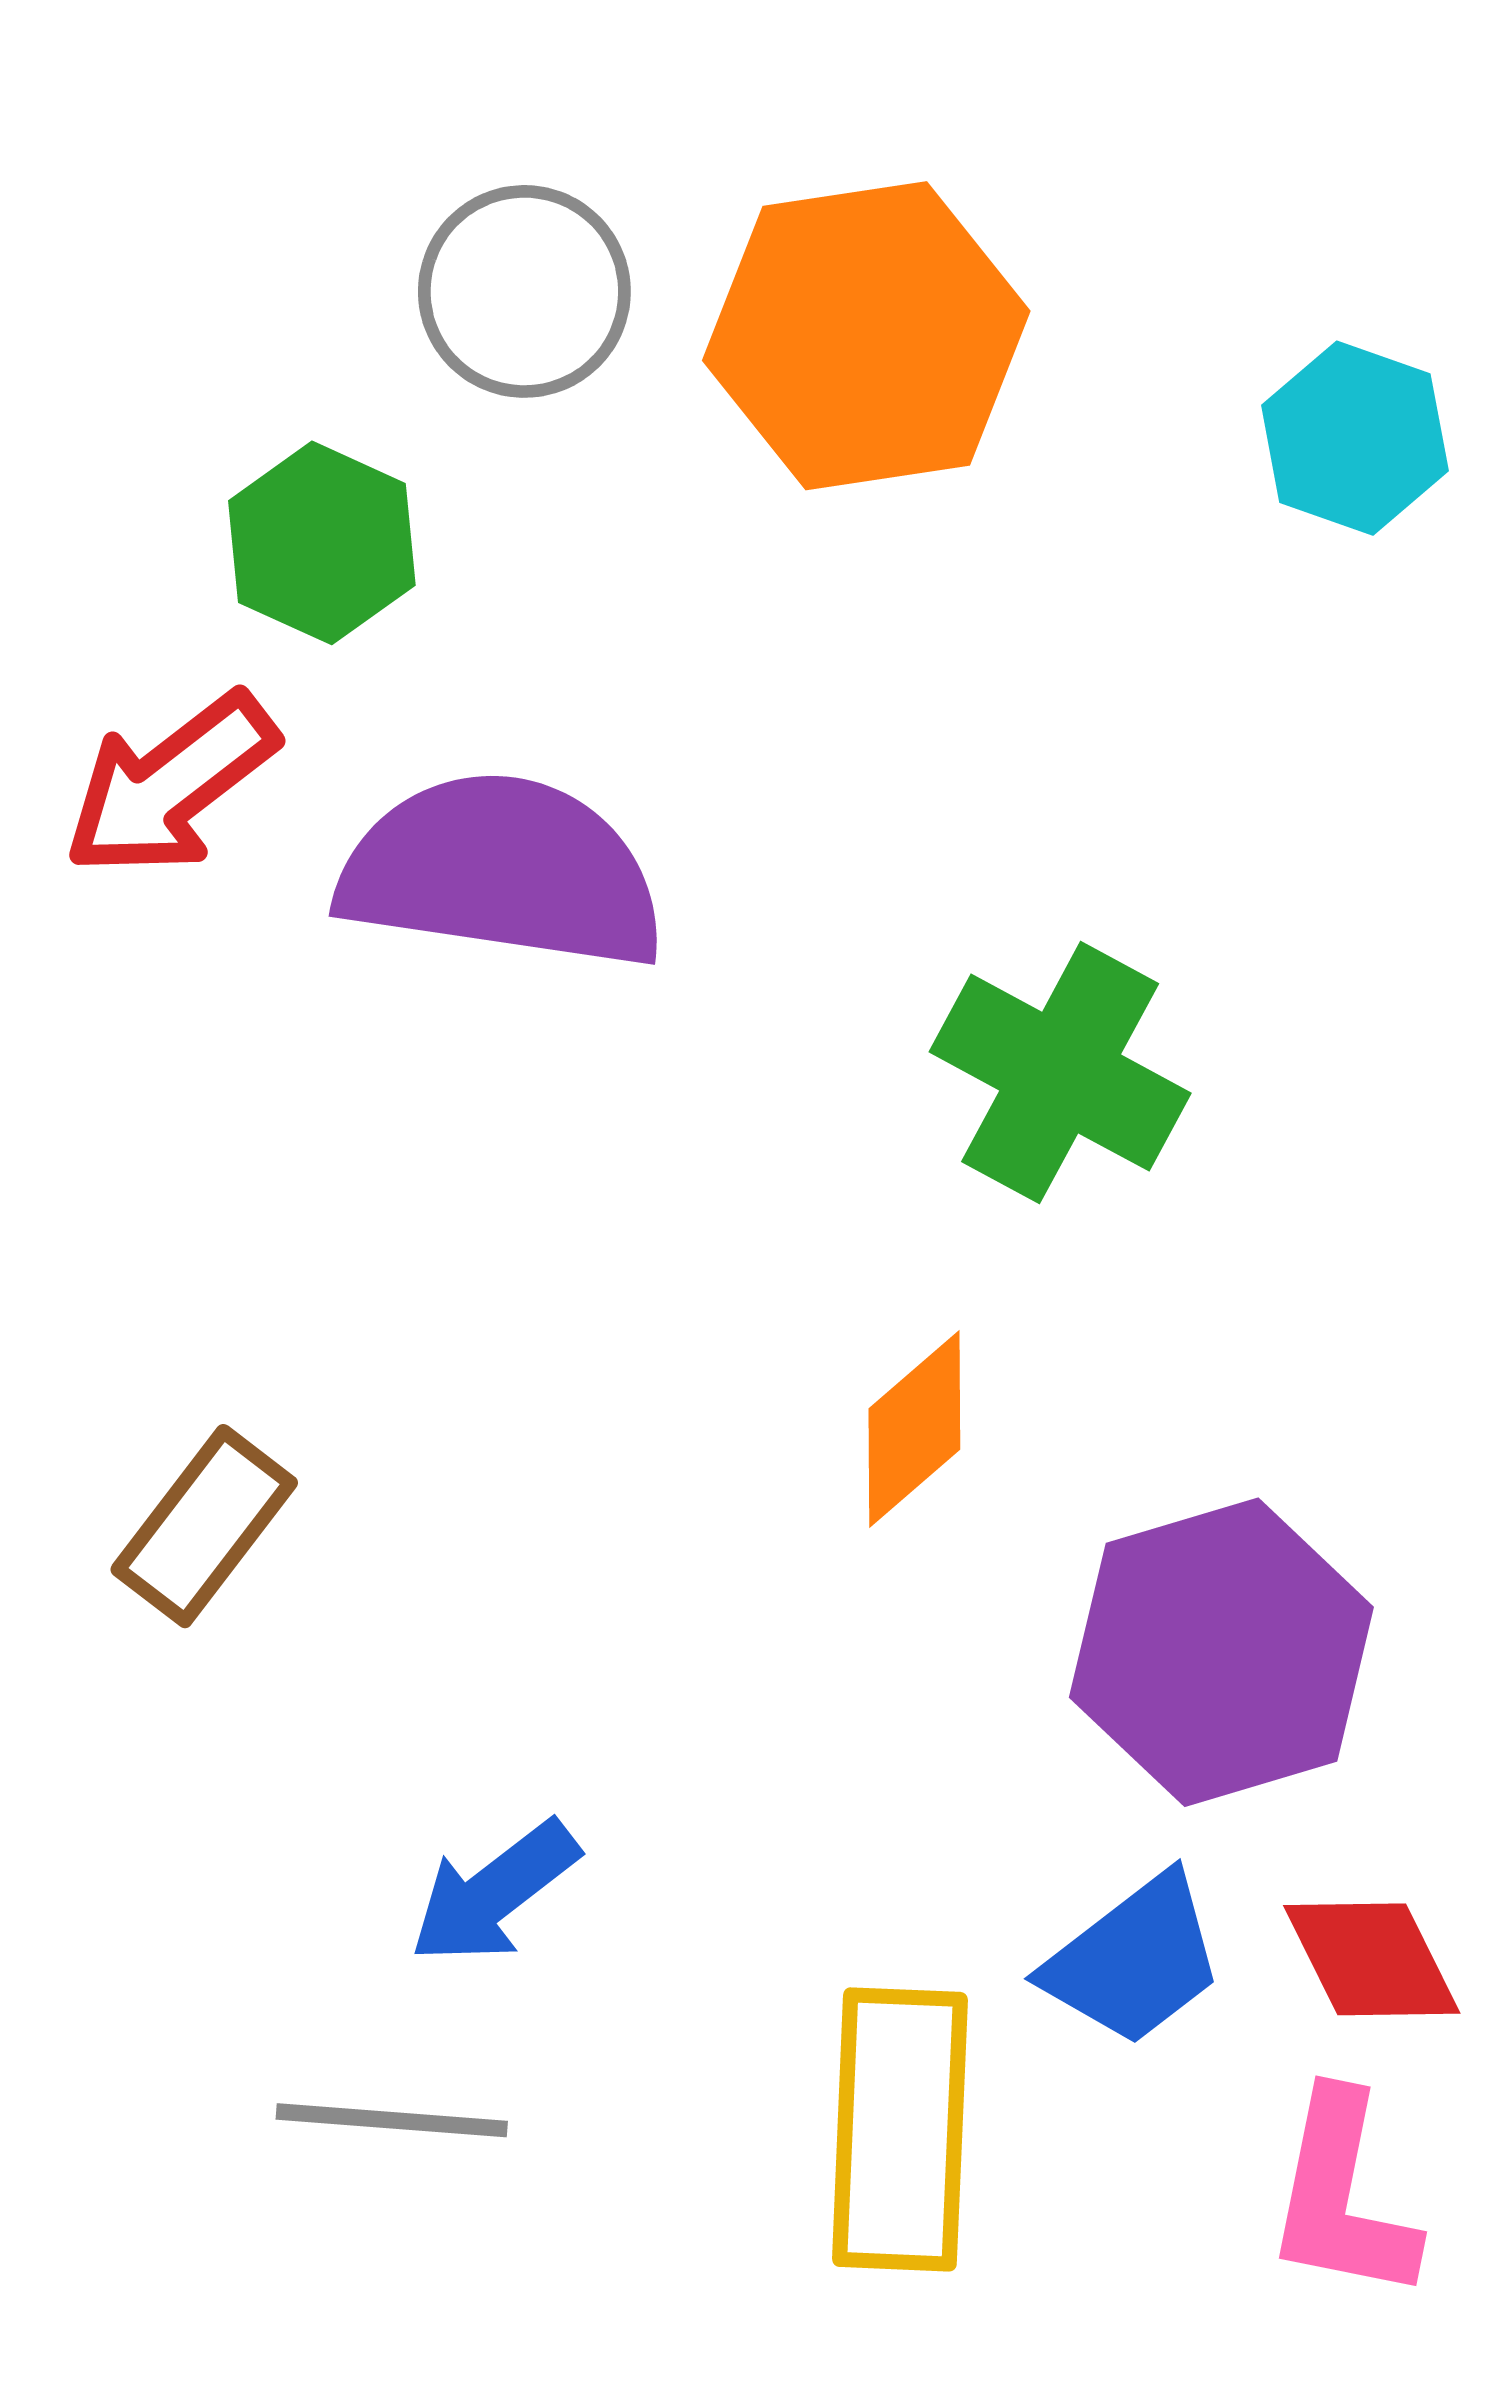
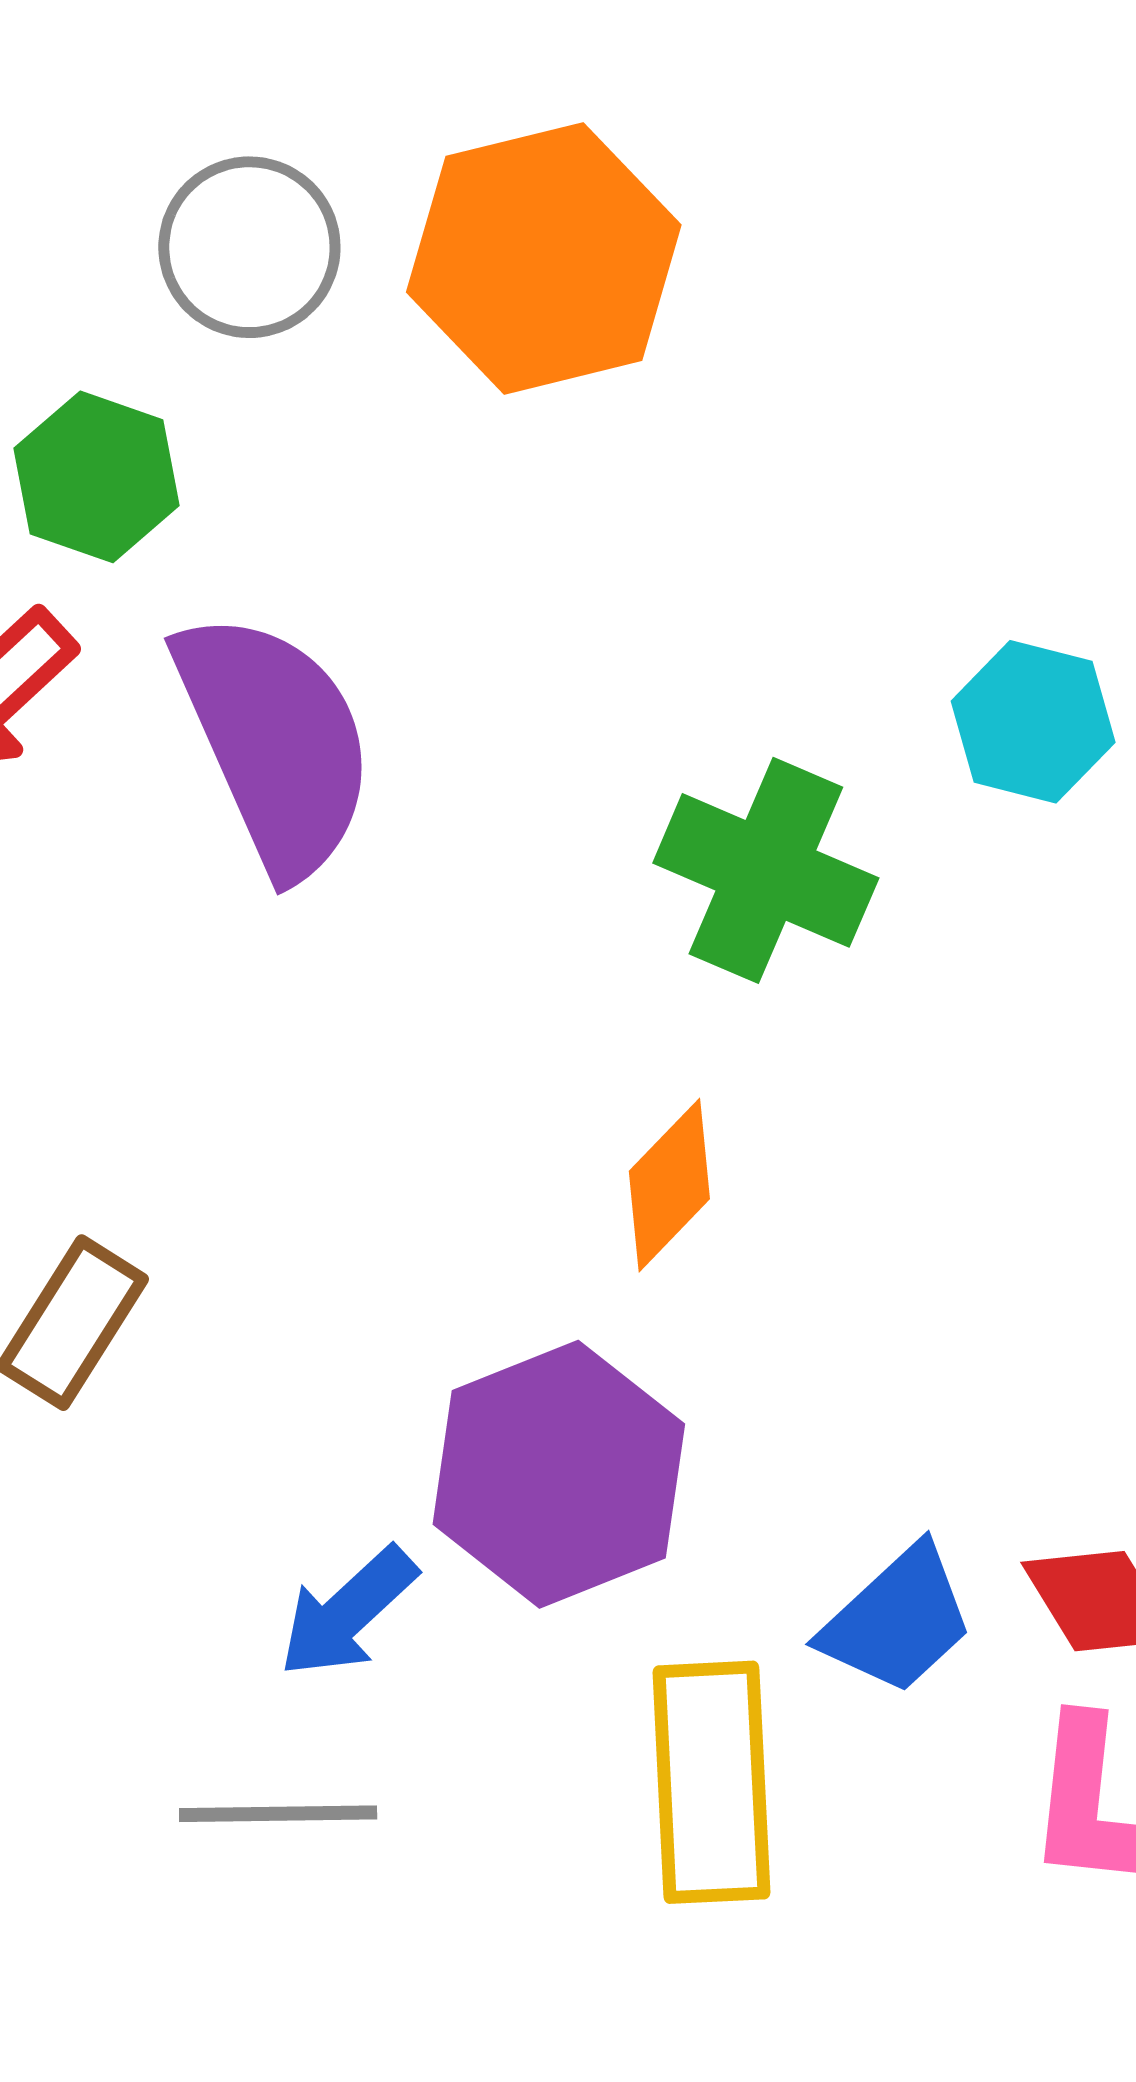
cyan hexagon: (1355, 438) -> (1033, 722), moved
purple semicircle: (502, 872) -> (275, 743), turned 63
purple hexagon: (1221, 1652) -> (559, 1474), moved

